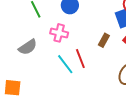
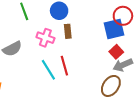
brown rectangle: (104, 40) -> (68, 31), moved, turned -40

